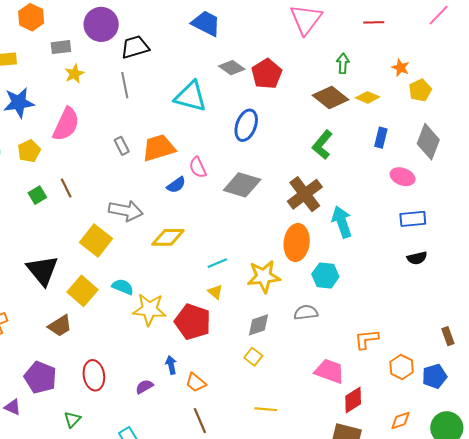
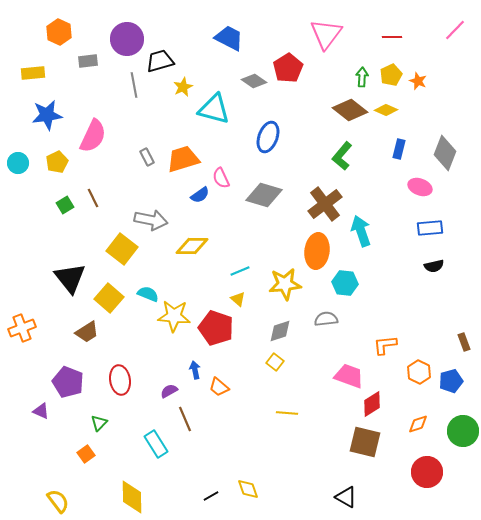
yellow star: (74, 74) -> (183, 87), moved
red pentagon: (267, 74) -> (288, 68), moved
gray line: (125, 85) -> (134, 85), moved
yellow pentagon: (420, 90) -> (391, 75), moved
brown line: (200, 421) -> (185, 419), moved

